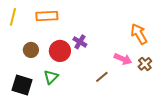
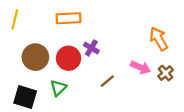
orange rectangle: (47, 16) -> (69, 18), moved
brown circle: (31, 50) -> (35, 57), size x1.5
brown line: (102, 77) -> (107, 81), moved

